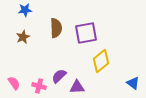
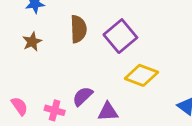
purple square: (86, 33) -> (120, 36), turned -30
yellow diamond: (101, 61) -> (141, 75), turned 60

